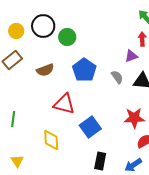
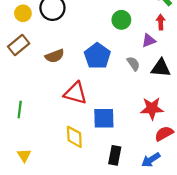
green circle: (67, 37) -> (121, 20), moved
blue square: (90, 127) -> (104, 118), turned 35
yellow diamond: (51, 140) -> (74, 137), moved

